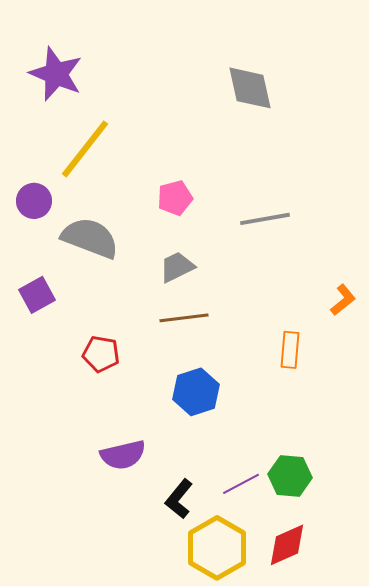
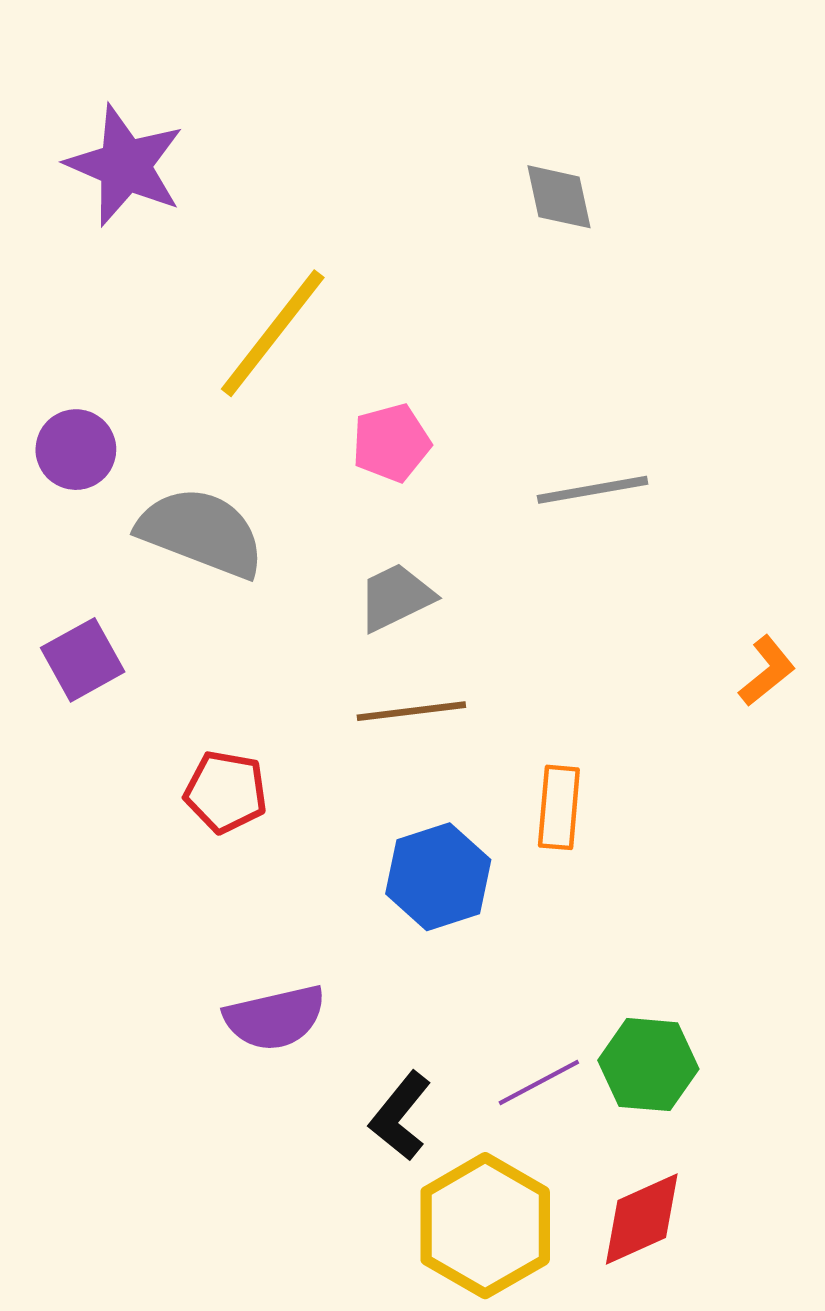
gray diamond: (250, 88) -> (559, 197), size x0.7
yellow line: (85, 149) -> (273, 333), moved
orange rectangle: (290, 350) -> (559, 807), moved

